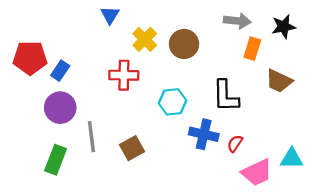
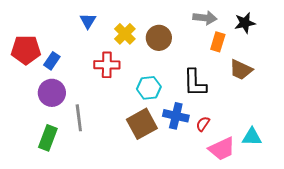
blue triangle: (110, 15) -> (88, 21), moved
brown square: (132, 148) -> (142, 124), moved, size x1.4

